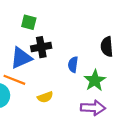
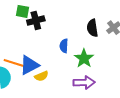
black cross: (41, 47) -> (36, 21), moved
blue triangle: (21, 58) -> (29, 65), moved

